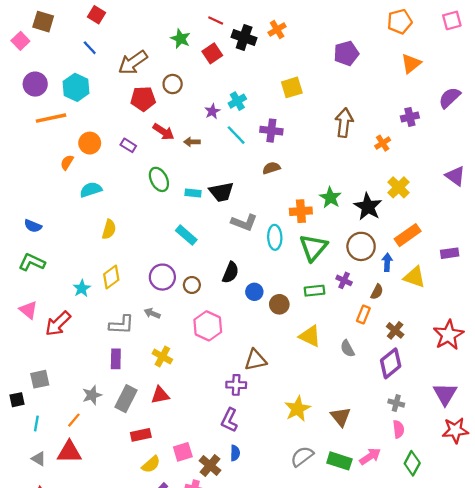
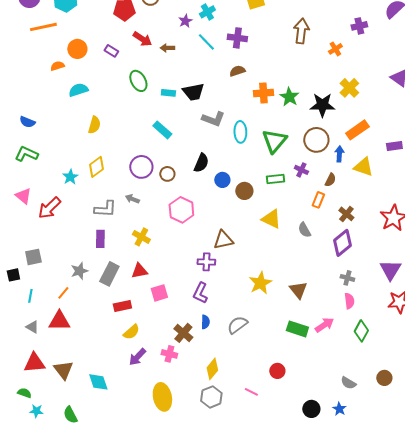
orange semicircle: (67, 162) -> (57, 66), turned 40
black star: (368, 207) -> (322, 105), turned -30
orange cross: (301, 211) -> (263, 93), moved
pink square: (183, 452) -> (159, 293), moved
gray semicircle: (302, 456) -> (237, 325), moved

